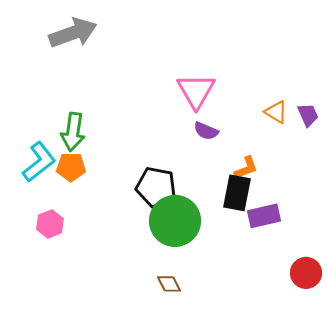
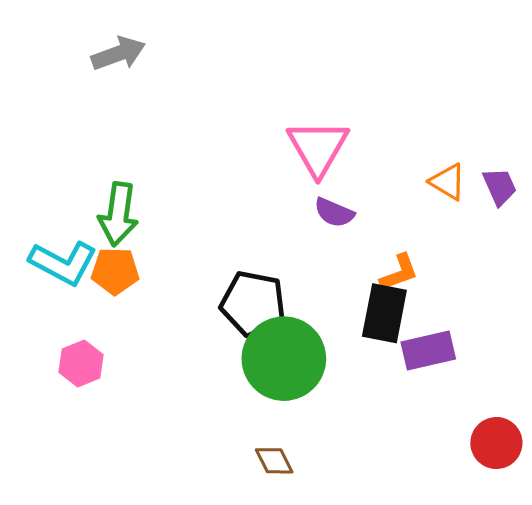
gray arrow: (73, 33) -> (118, 54), size x0.7
cyan L-shape: (39, 162) -> (63, 263), turned 66

